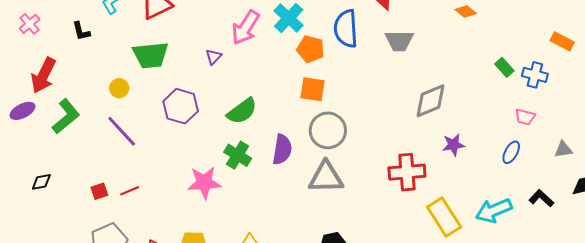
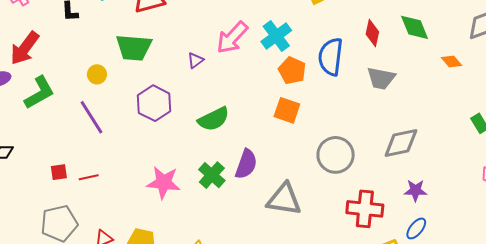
gray circle: (328, 130) -> (336, 155), moved
blue ellipse: (511, 152) -> (416, 228), moved
green cross: (238, 155) -> (212, 175), moved

